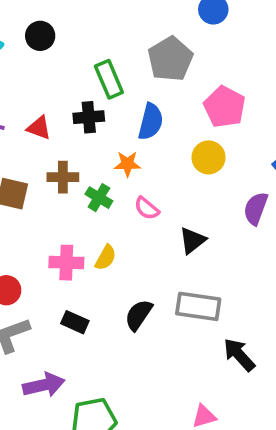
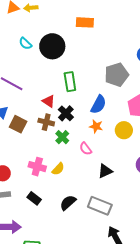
black circle: (40, 36) -> (52, 46), size x1.6
green rectangle: (109, 79) -> (70, 82), moved
black cross: (89, 117) -> (66, 113), moved, turned 35
red triangle: (39, 128) -> (49, 101), moved
orange star: (127, 164) -> (96, 126), moved

